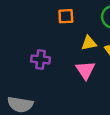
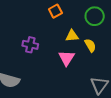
orange square: (66, 16) -> (55, 11), turned -32

